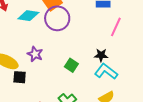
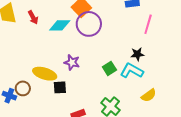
green square: (71, 65) -> (109, 68), turned 32
cyan L-shape: (106, 71) -> (132, 71), moved

